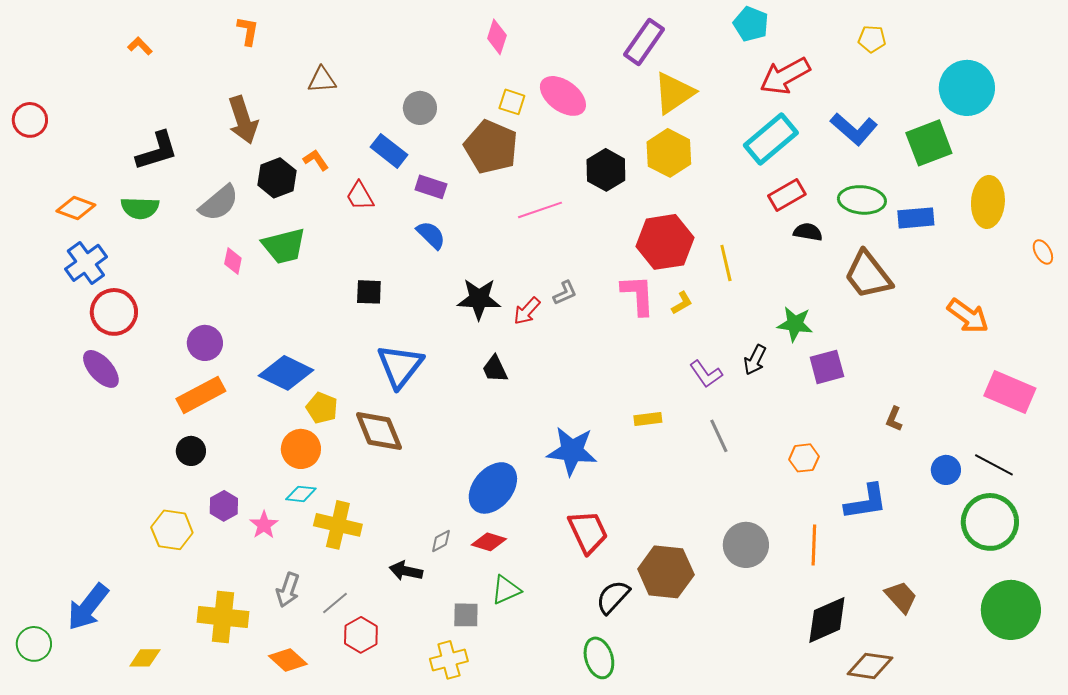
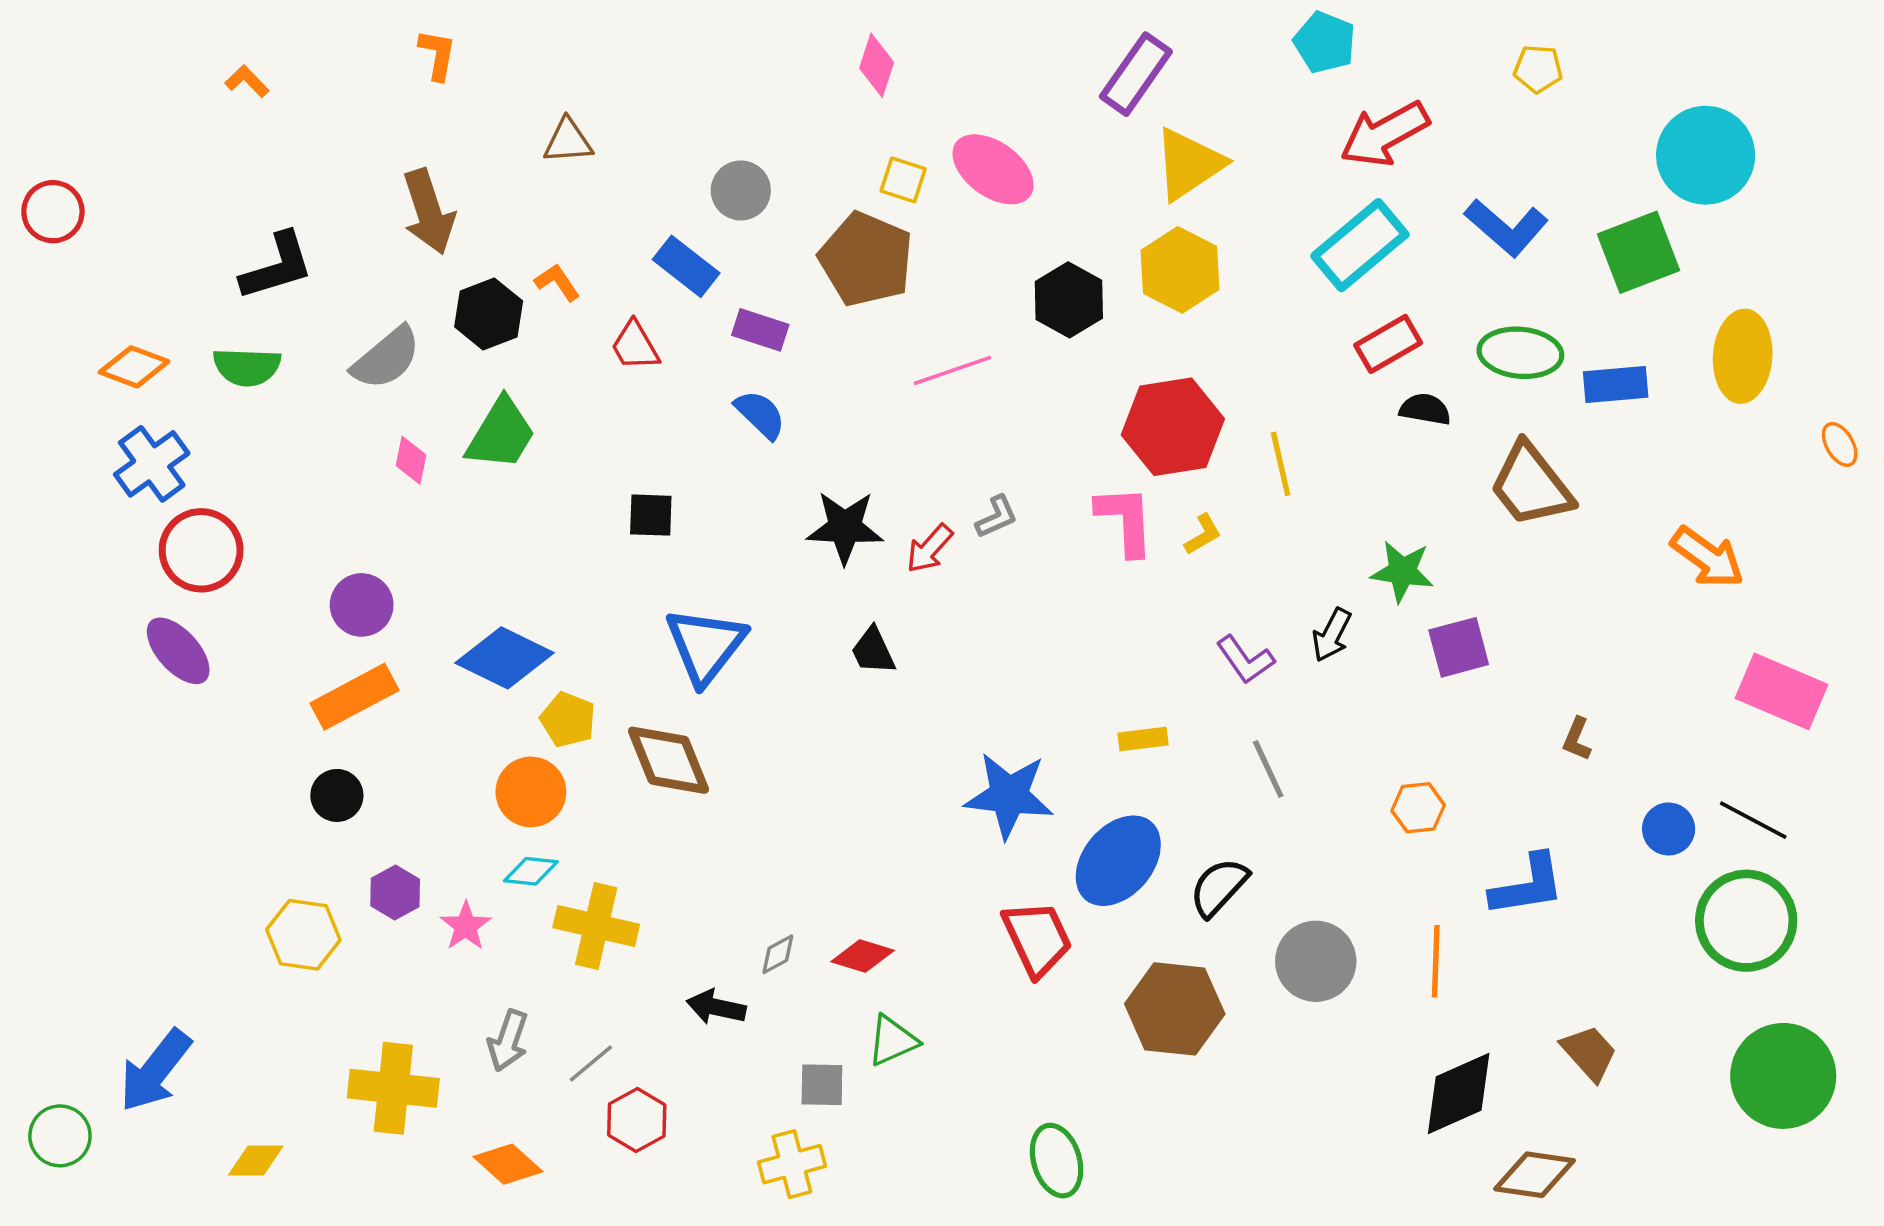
green trapezoid: (284, 246) -> (501, 434), turned -45
blue ellipse: (493, 488) -> (1118, 861), moved
black semicircle: (613, 597) -> (1219, 887), moved

